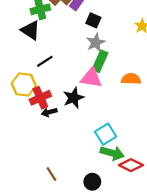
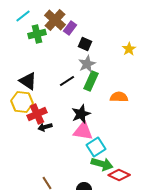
black triangle: (30, 30) -> (28, 81), moved
black line: (45, 61) -> (67, 81), moved
pink triangle: (91, 78) -> (83, 131), moved
black star: (74, 98) -> (81, 114), moved

